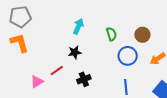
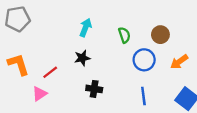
orange L-shape: (20, 43) -> (18, 64), moved
red line: (57, 71) -> (50, 72), moved
black cross: (84, 79) -> (94, 89), turned 32

